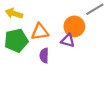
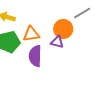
purple semicircle: (44, 56) -> (35, 56), size x1.5

